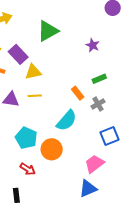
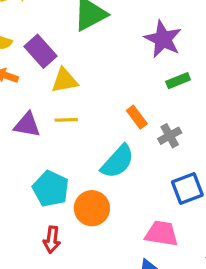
purple star: (93, 45) -> (163, 39), size x1.6
green rectangle: (99, 79) -> (178, 81), moved
pink trapezoid: (94, 164) -> (162, 234), turned 45
red arrow: (28, 169) -> (52, 240), turned 63

